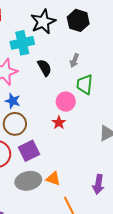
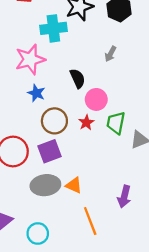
black semicircle: (44, 68) -> (78, 78), moved
green trapezoid: (85, 84) -> (116, 123), moved
brown circle: (15, 124) -> (54, 121), moved

